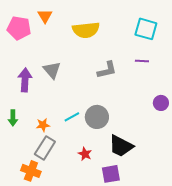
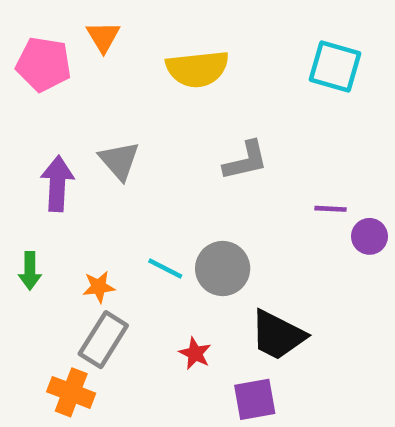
purple line: (142, 61) -> (330, 209), moved
cyan line: (72, 117) -> (165, 269), turned 56

